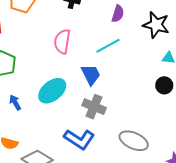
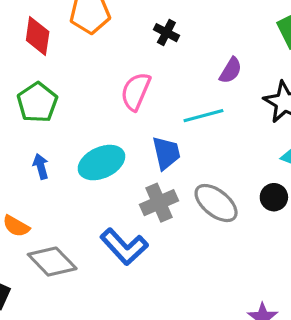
gray cross: (94, 107) -> (159, 203), turned 30
gray ellipse: (134, 141) -> (216, 203), moved

